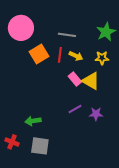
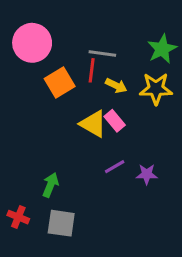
red line: (60, 55) -> (92, 70), moved
yellow star: (102, 58) -> (156, 89), size x1.5
yellow triangle: (91, 81) -> (93, 124), moved
green arrow: (33, 121) -> (50, 185), turned 119

